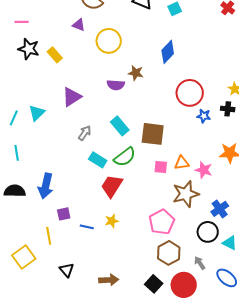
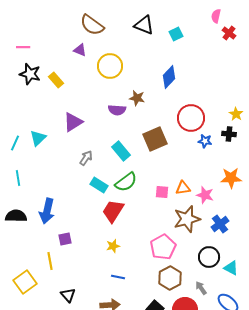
brown square: (153, 134) -> (155, 139), moved, turned -30
blue cross: (220, 209) -> (220, 224), moved
blue line: (87, 227) -> (118, 277), moved

